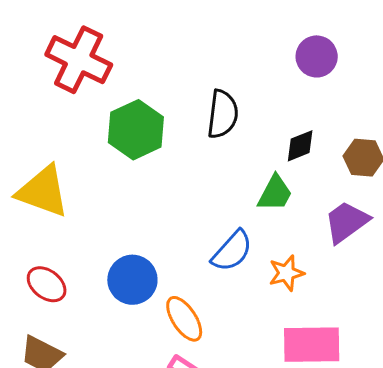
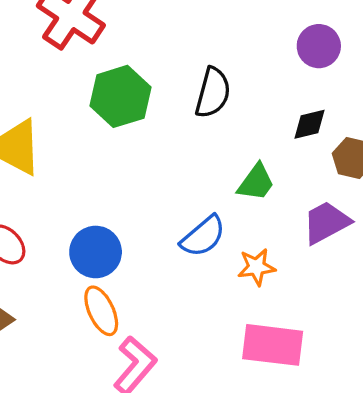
black diamond: (300, 146) -> (309, 124), moved
orange ellipse: (184, 319) -> (101, 311), moved

